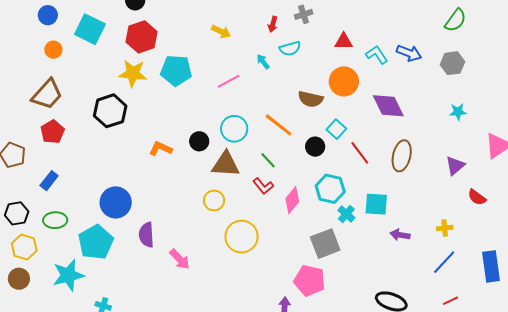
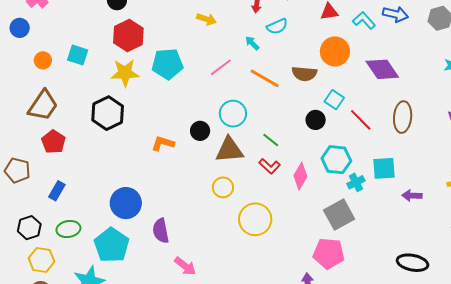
blue circle: (48, 15) -> (20, 28), moved
cyan square: (90, 29) -> (78, 55), moved, size x0.7
orange line: (279, 125) -> (265, 78), moved
cyan cross: (346, 214) -> (356, 182), turned 30
pink arrow: (180, 259) -> (185, 266), moved

